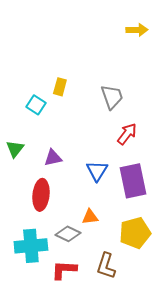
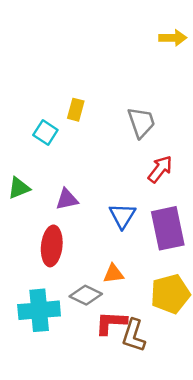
green triangle: (15, 149) -> (19, 188), turned 30
red L-shape: (64, 270) -> (111, 323), moved

